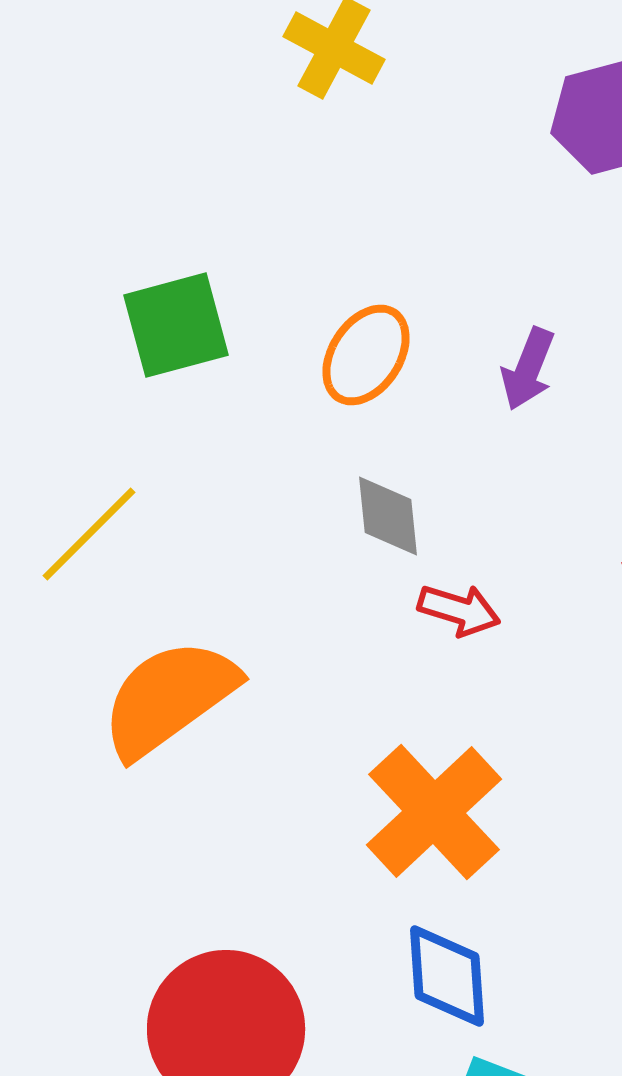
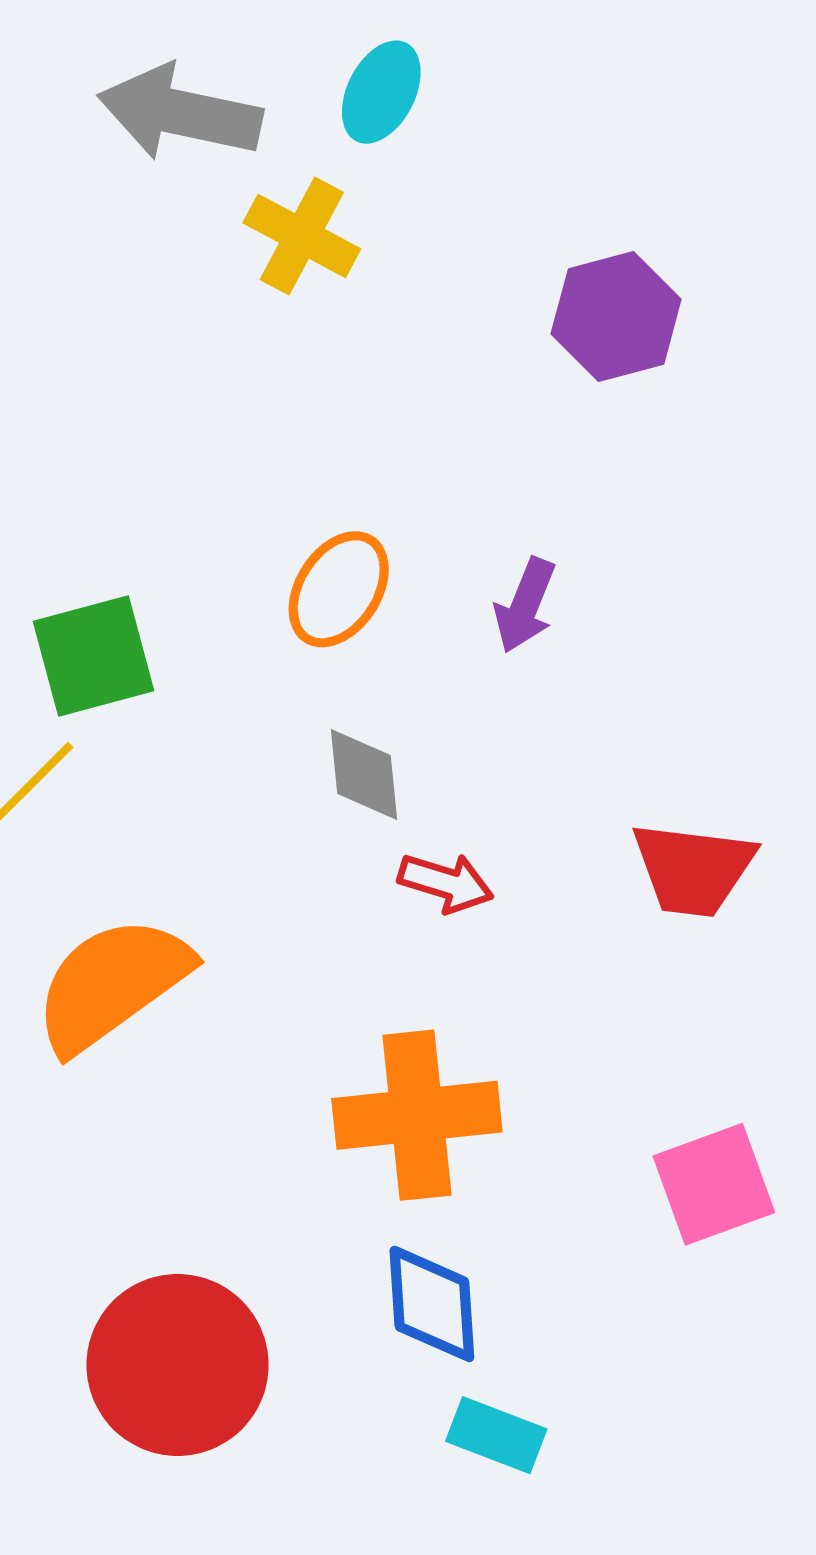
green square: (176, 325) -> (94, 656), moved
orange cross: (434, 812) -> (417, 1115), turned 37

